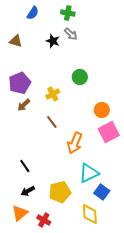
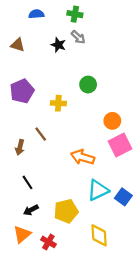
blue semicircle: (33, 13) -> (36, 14), turned -128
yellow cross: (53, 94) -> (58, 103), turned 32
brown arrow: (24, 105) -> (20, 147), moved, turned -32
brown line: (52, 122) -> (41, 134), moved
orange arrow: (75, 143) -> (83, 157), turned 85
blue square: (102, 192) -> (123, 197), moved

